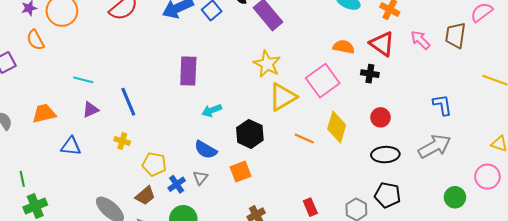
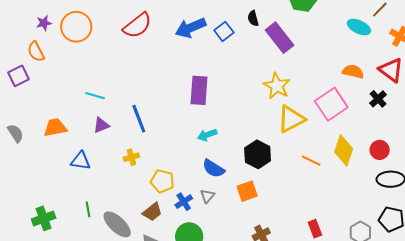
orange semicircle: (35, 40) -> (36, 52), moved
black cross: (370, 74) -> (378, 99), turned 36
cyan arrow: (212, 110) -> (207, 135), moved
red circle: (381, 117) -> (380, 150), moved
yellow cross: (122, 141) -> (131, 157), turned -35
green line: (22, 179) -> (88, 209), moved

